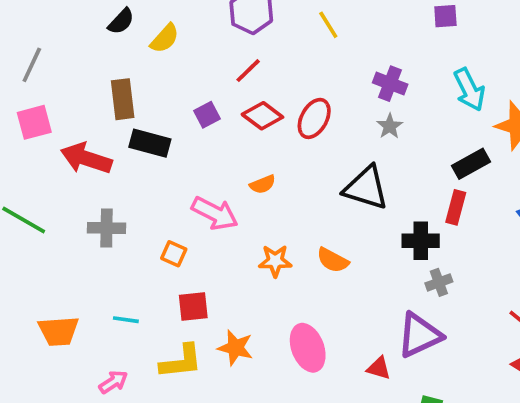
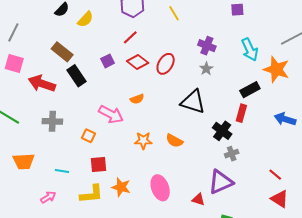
brown rectangle: (123, 99) -> (62, 52), turned -45
pink square: (34, 122) -> (14, 64), turned 30
black rectangle: (150, 143) -> (77, 76), turned 40
black cross: (421, 241) -> (222, 131), turned 36
orange trapezoid: (59, 331) -> (24, 161), moved
pink arrow: (113, 382) -> (48, 197), moved

